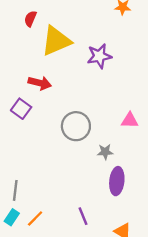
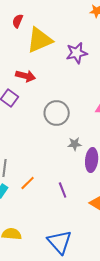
gray star: (105, 152) -> (75, 144), moved
orange line: (35, 218) -> (28, 183), moved

